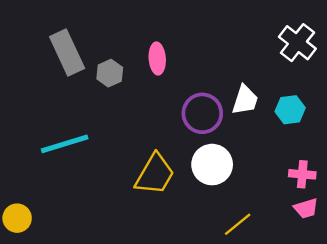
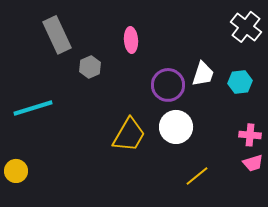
gray hexagon: (110, 73) -> (90, 67), moved
cyan line: (65, 144) -> (33, 108), moved

